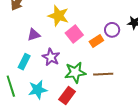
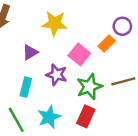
pink square: (74, 34) -> (79, 54), moved

